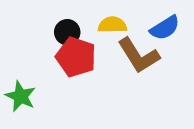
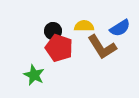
green star: (21, 96) -> (34, 75), moved

